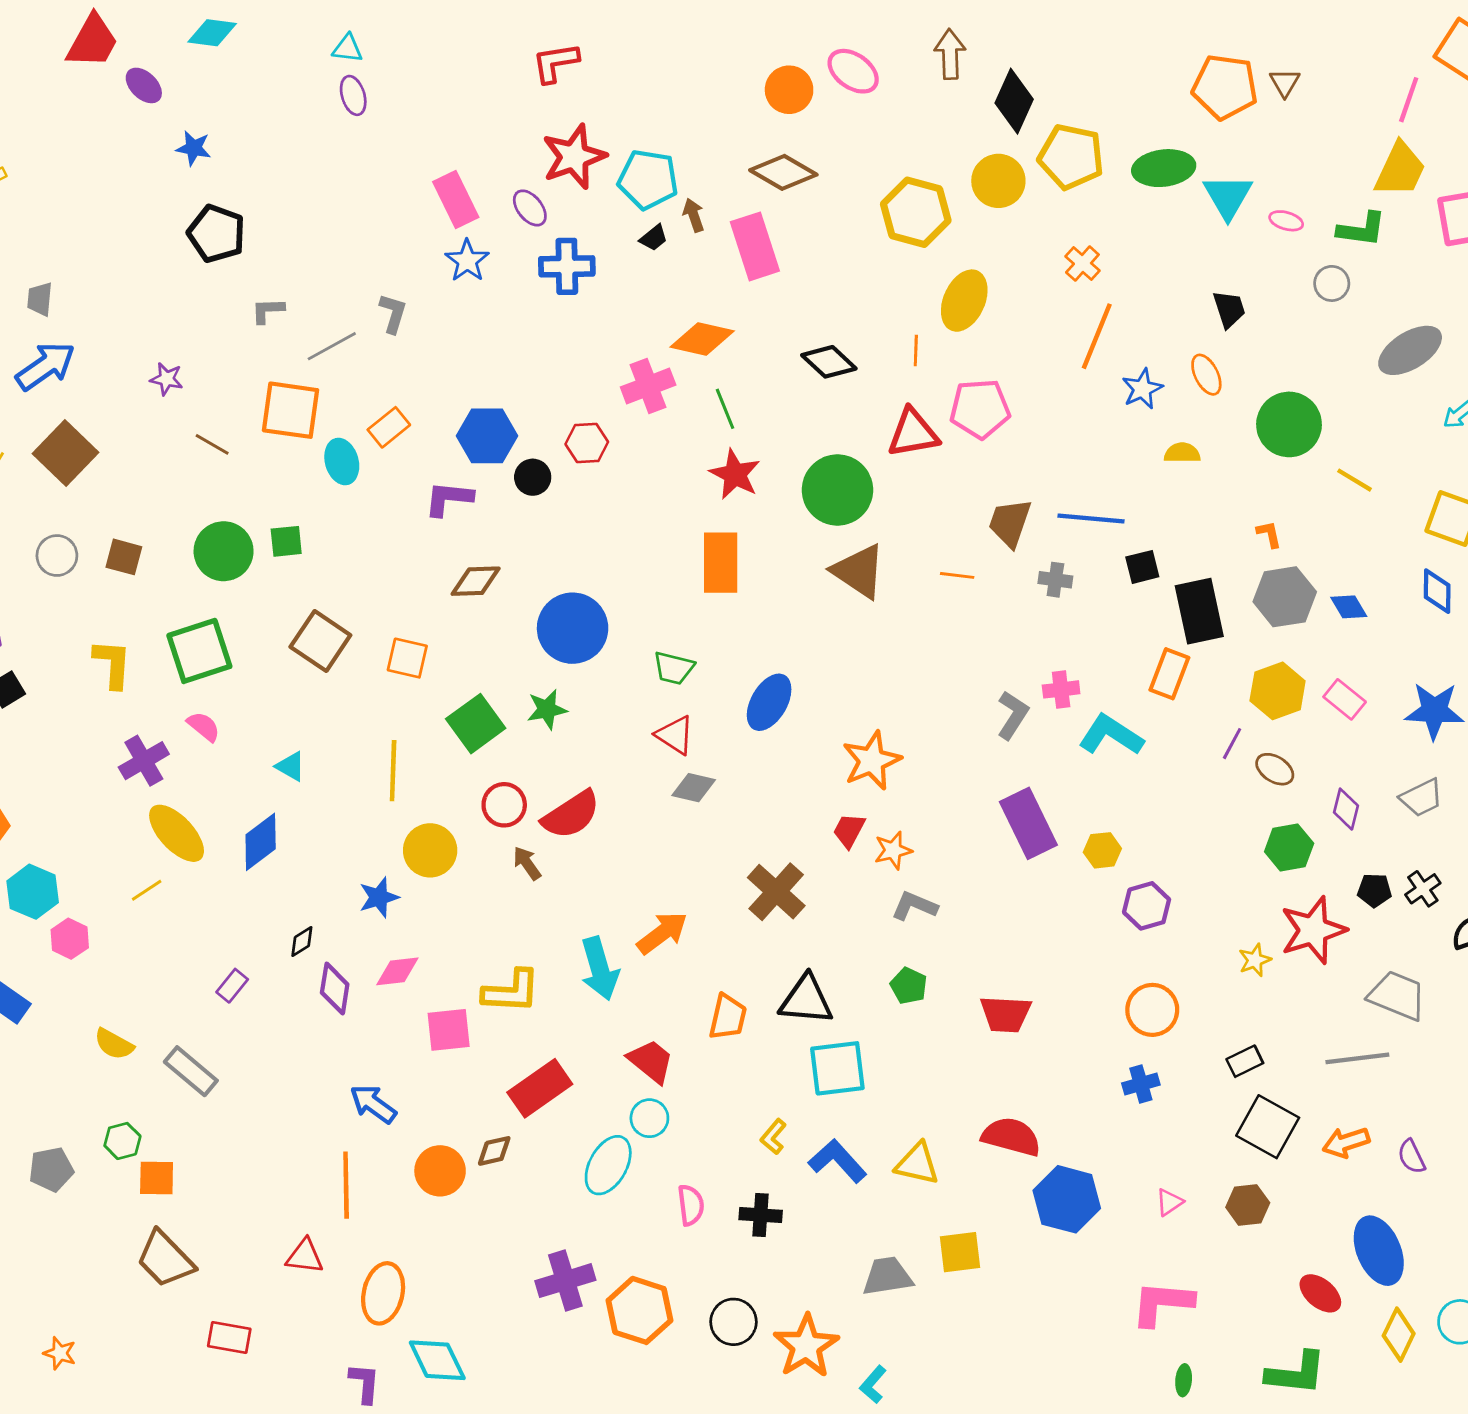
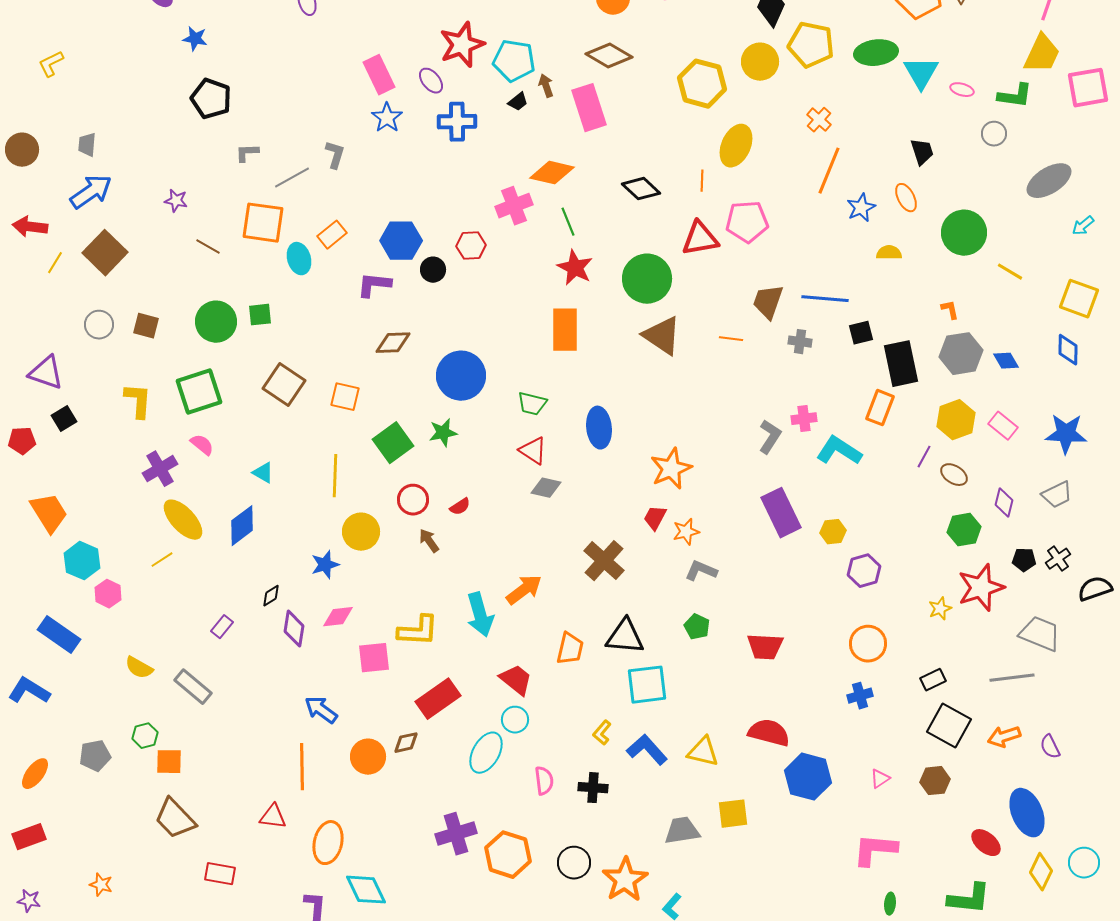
blue ellipse: (769, 702) -> (599, 428), turned -36
red semicircle: (571, 815) -> (460, 507), size x0.5

